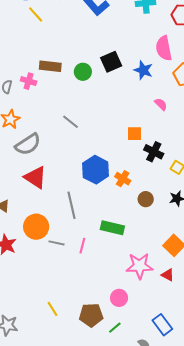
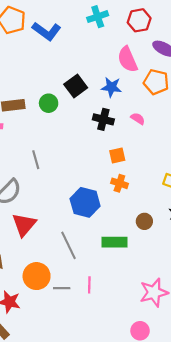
gray line: (70, 122) -> (36, 160), moved, turned 48
black cross: (154, 152) -> (103, 119), moved
red triangle: (35, 177) -> (24, 225), turned 50
orange cross: (123, 179) -> (119, 183), moved
green rectangle: (112, 228) -> (115, 242), moved

